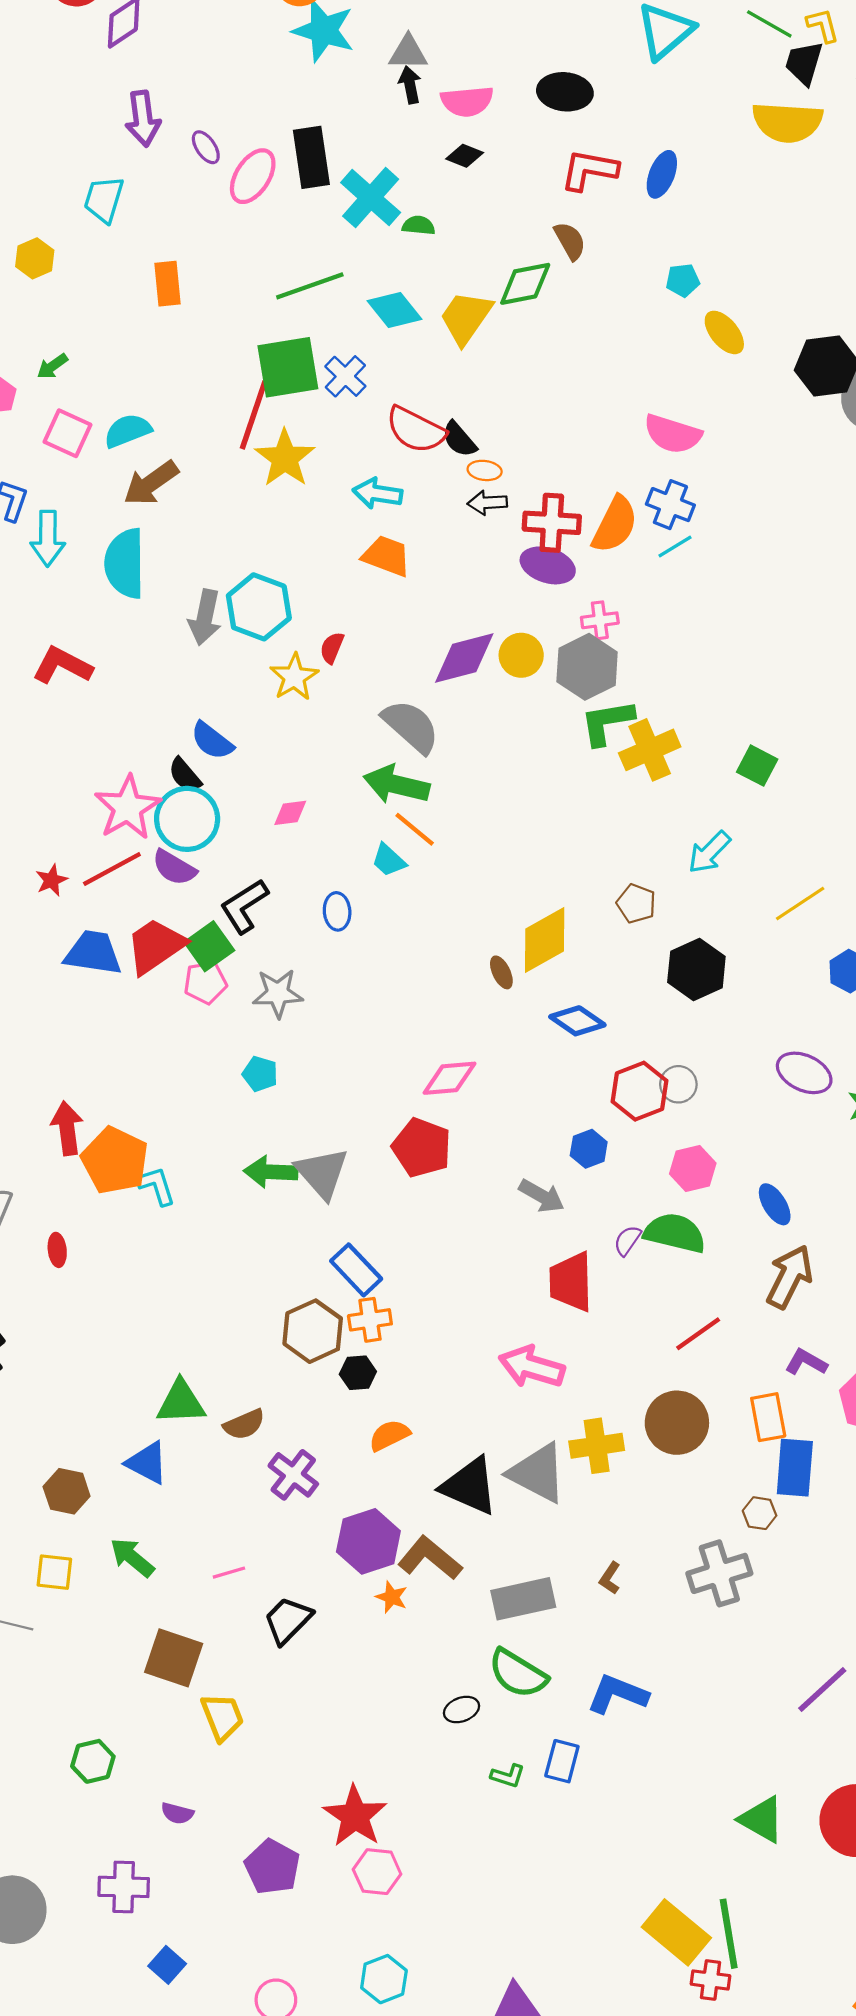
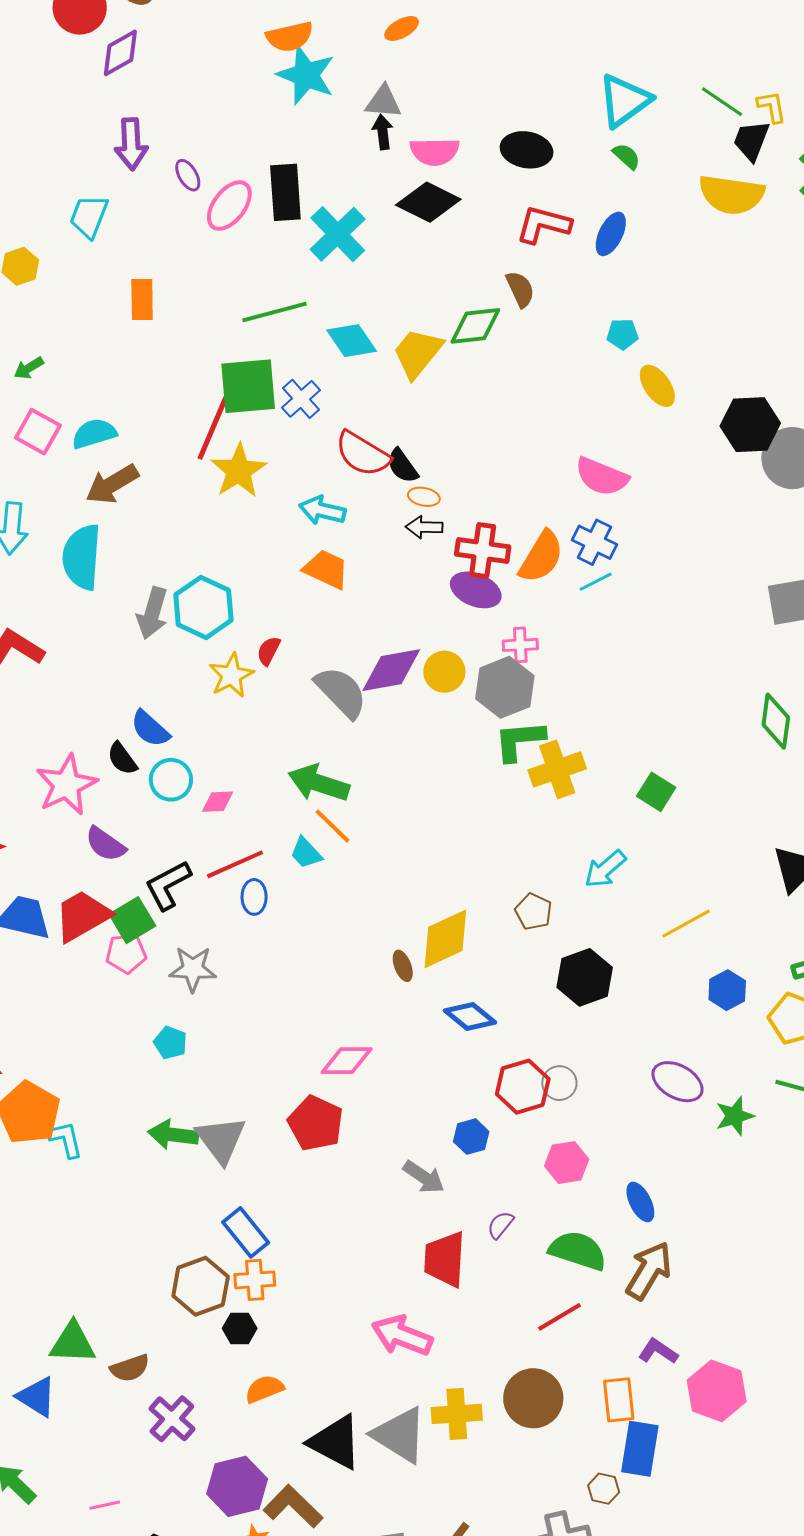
black diamond: (465, 156) -> (428, 202), size x1.8
green semicircle: (419, 225) -> (626, 156), moved, turned 32
gray semicircle: (411, 726) -> (341, 692), moved
cyan circle: (187, 819) -> (171, 780), moved, size x0.7
red line: (112, 869) -> (235, 864), moved
green semicircle: (675, 1233) -> (578, 1251), moved

